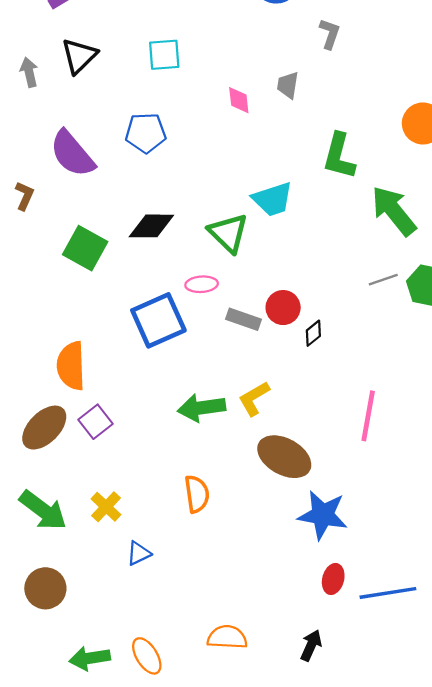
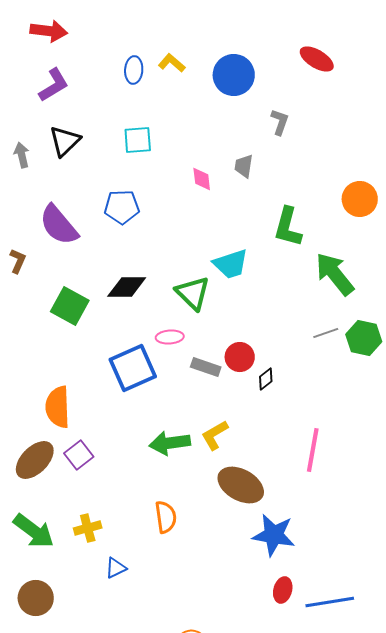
yellow cross: (106, 507) -> (88, 528), turned 32

